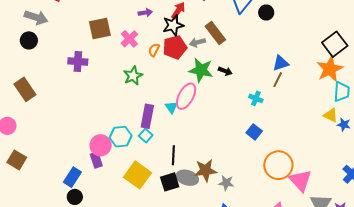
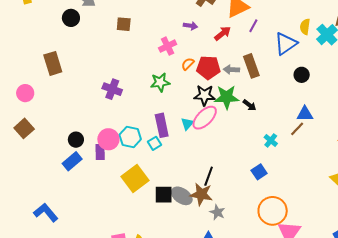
black circle: (266, 13) -> (302, 75), moved
black star: (173, 25) -> (205, 95), moved
brown square: (100, 28) -> (124, 24), moved, size x0.7
purple cross: (78, 61) -> (112, 89), moved
green star: (201, 70) -> (227, 97), turned -30
purple rectangle: (147, 116) -> (162, 125), turned -40
black line: (173, 155) -> (209, 176), moved
black circle: (75, 197) -> (76, 140), moved

